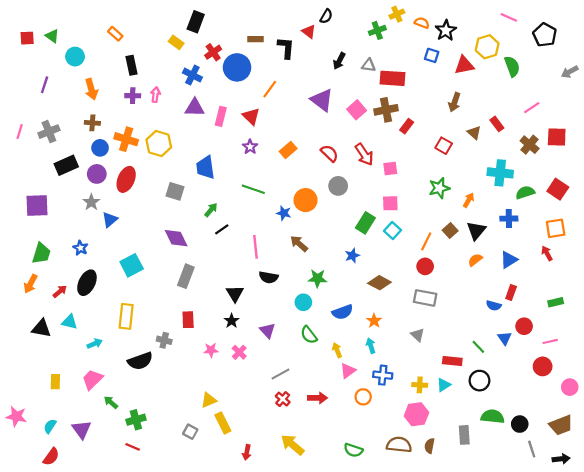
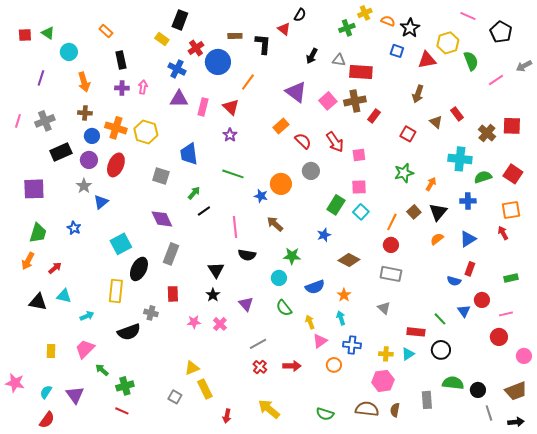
pink line: (532, 108) -> (496, 80), moved
orange rectangle: (288, 150) -> (281, 126), moved
black ellipse: (87, 283) -> (139, 269), moved

